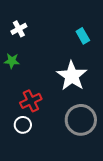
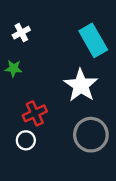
cyan rectangle: (83, 36) -> (93, 40), size x1.8

